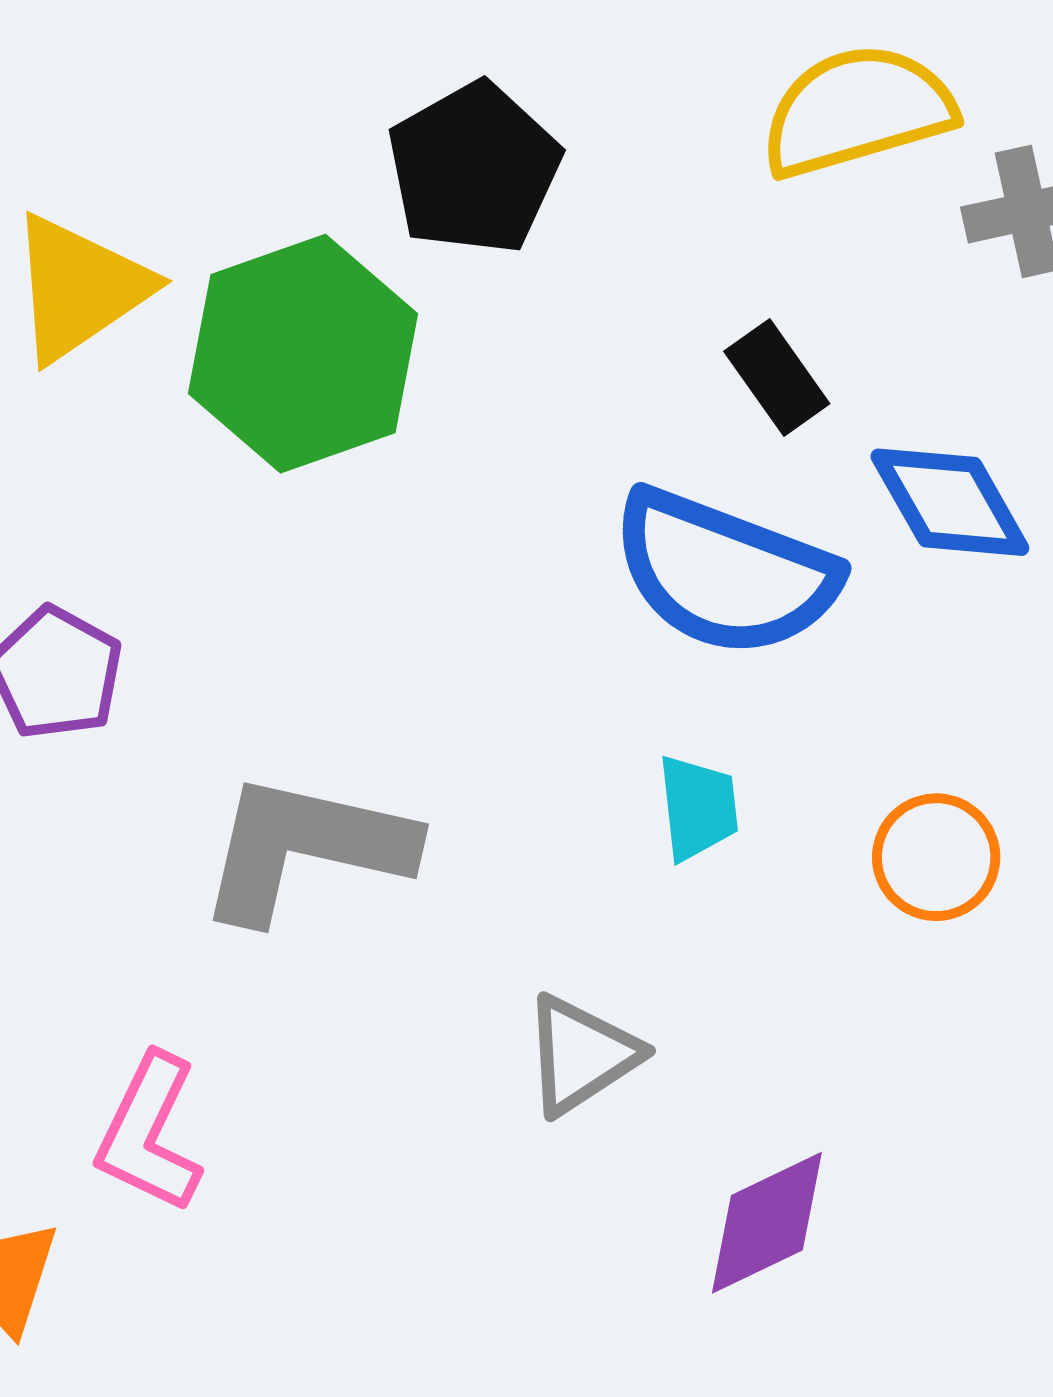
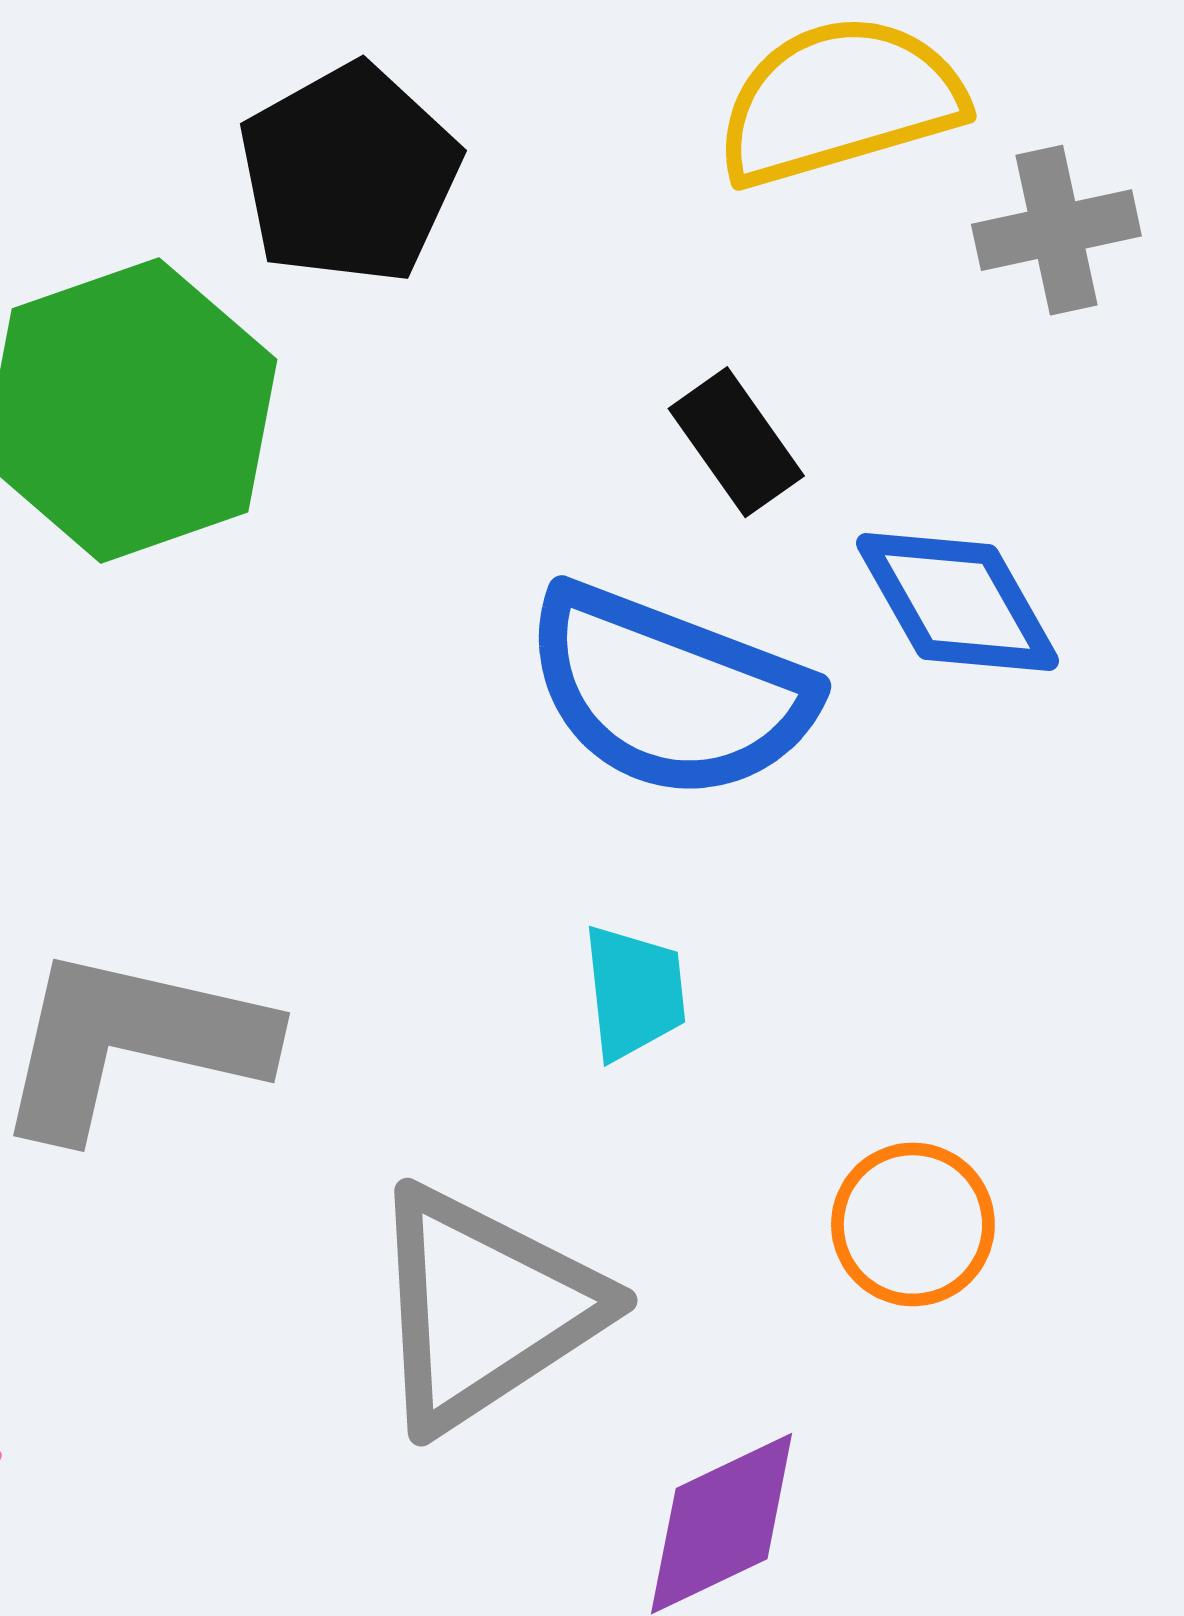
orange circle: (936, 857) -> (913, 1224), moved
gray triangle: (581, 1055) -> (484, 1308), size x1.6

